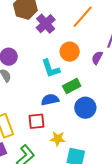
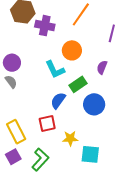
purple cross: (46, 24) -> (45, 26), turned -30
purple semicircle: (97, 58) -> (102, 67), moved
blue semicircle: (50, 100) -> (58, 101), turned -36

